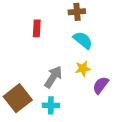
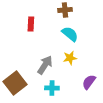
purple semicircle: (101, 85) -> (89, 82), moved
cyan cross: (51, 105) -> (52, 88), moved

